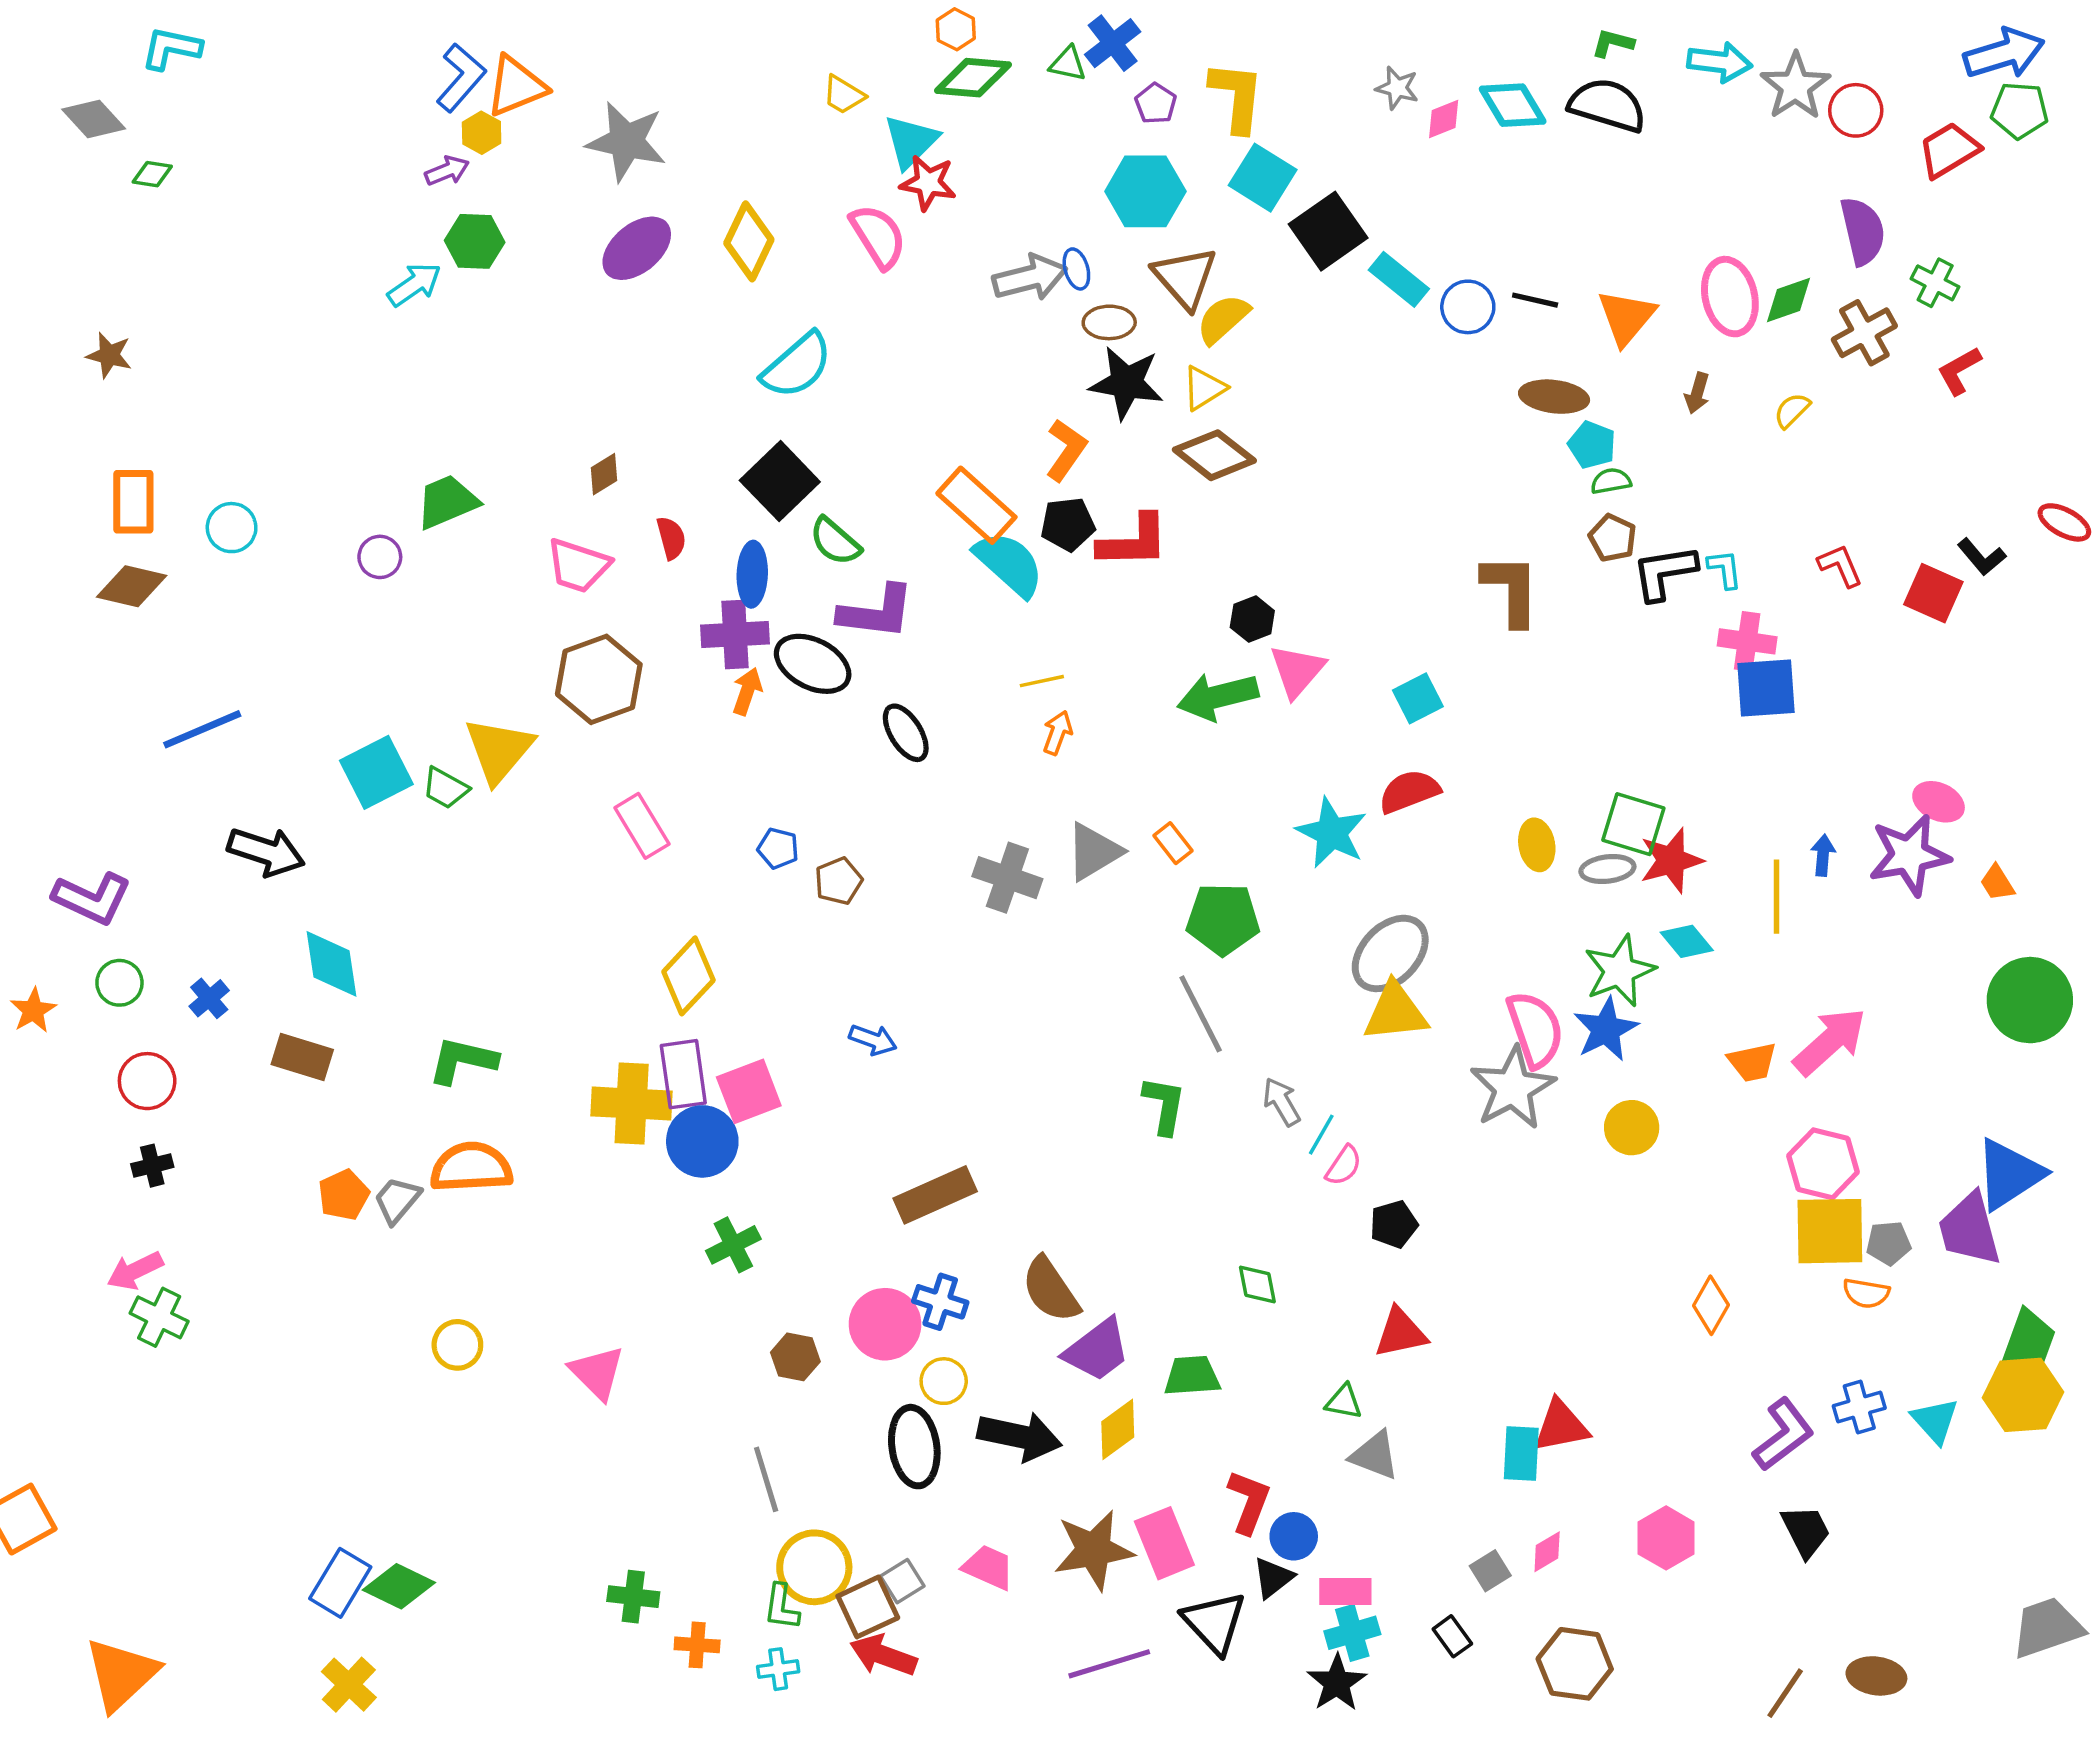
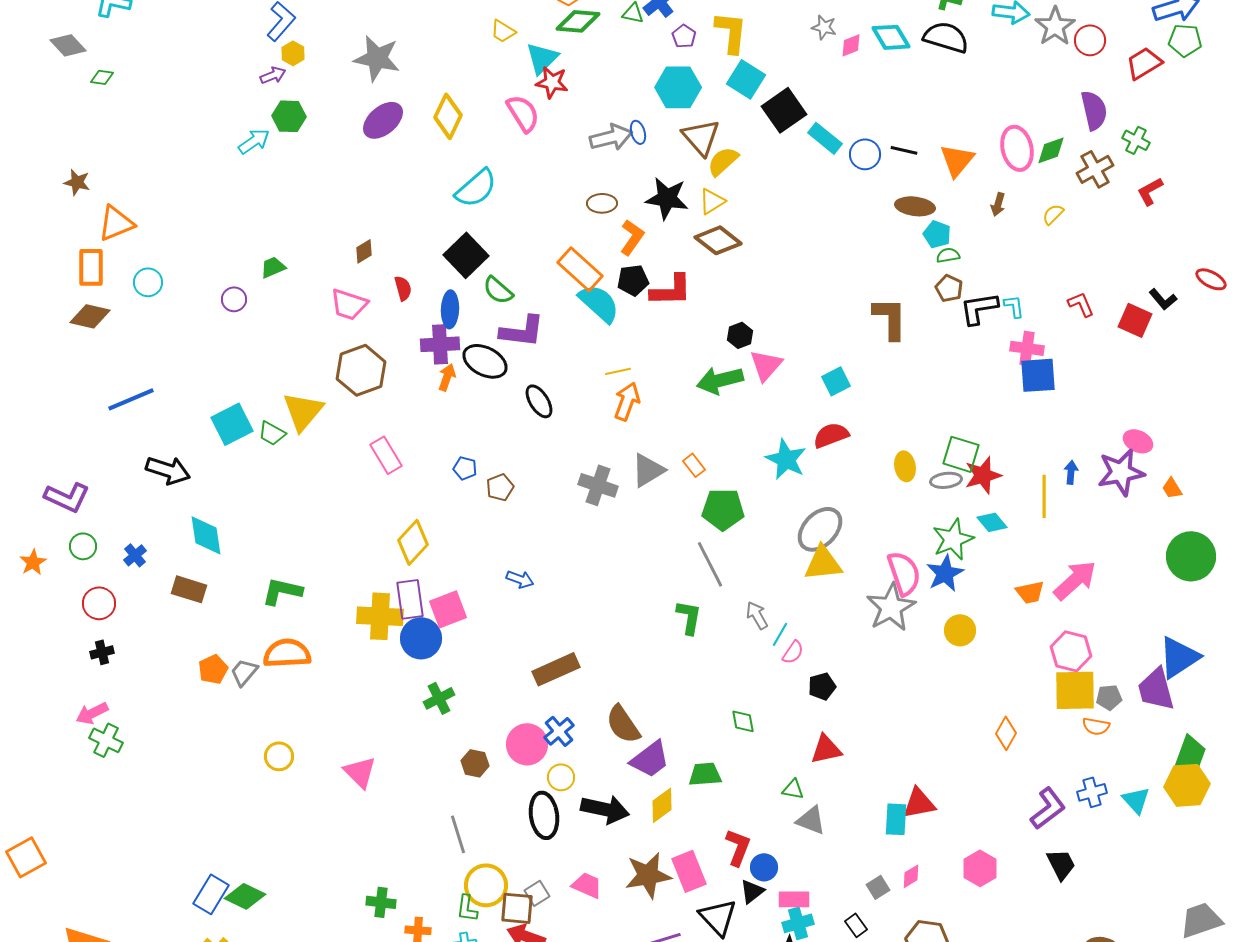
orange triangle: (516, 86) -> (116, 223), moved
brown ellipse: (1109, 322) -> (602, 203), moved
green trapezoid: (447, 502) -> (273, 267), size x0.7
orange arrow: (1057, 733) -> (627, 401), size x1.5
blue cross: (940, 1302) -> (559, 731), turned 32
brown square: (868, 1607) -> (517, 908), turned 30

